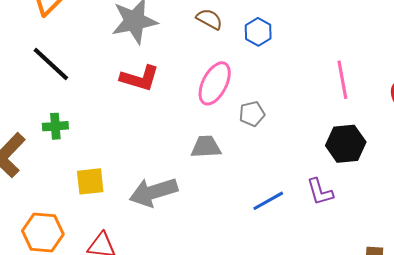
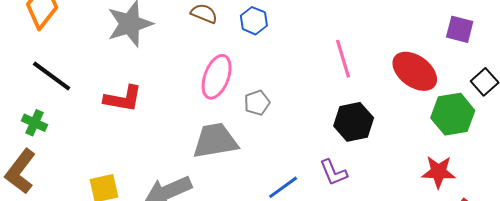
red L-shape: (140, 78) -> (123, 99), moved
green cross: (55, 126) -> (34, 123), moved, turned 35
gray trapezoid: (206, 147) -> (215, 141), size x1.5

